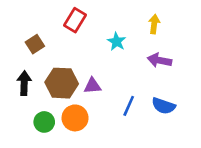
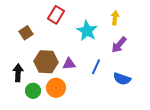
cyan star: (117, 42) -> (87, 31), size x1.5
purple arrow: (159, 60) -> (119, 45), turned -60
black arrow: (24, 83) -> (18, 73), moved
blue line: (129, 106) -> (96, 67), moved

